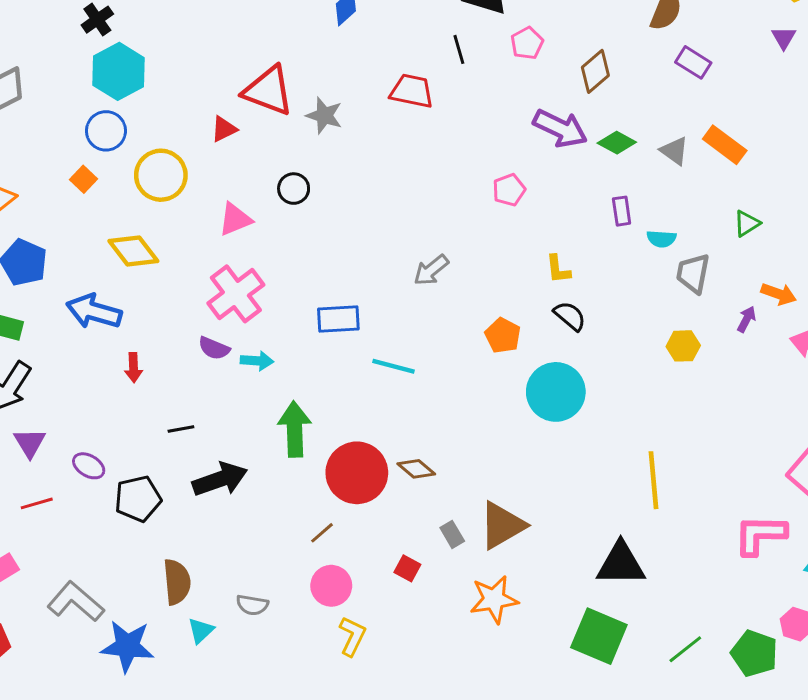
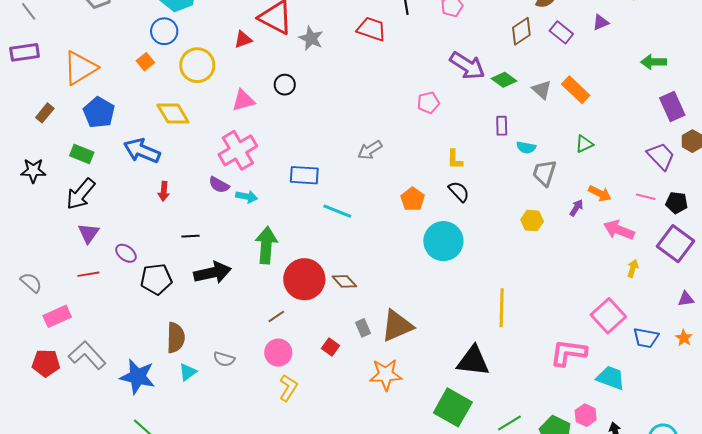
purple triangle: (784, 38) -> (601, 22), moved, turned 30
brown diamond: (595, 71) -> (521, 31), moved
gray L-shape: (76, 602) -> (87, 355), moved

